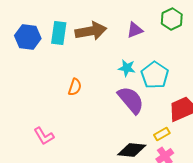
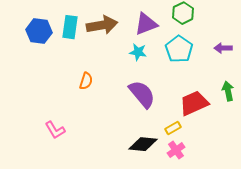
purple triangle: (135, 30) -> (146, 24), size x1.4
cyan star: (127, 68) -> (138, 52), moved
cyan pentagon: (155, 75) -> (179, 49), moved

